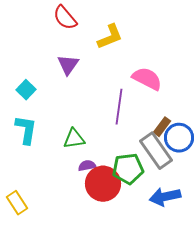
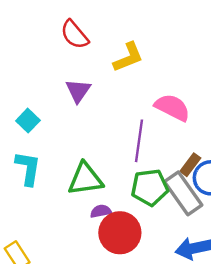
green triangle: (74, 139) -> (85, 179), size x1.4
green pentagon: (128, 169) -> (150, 187), moved

